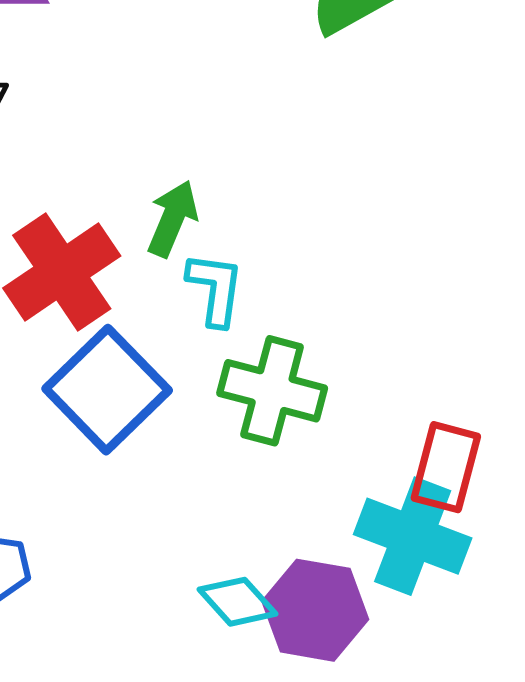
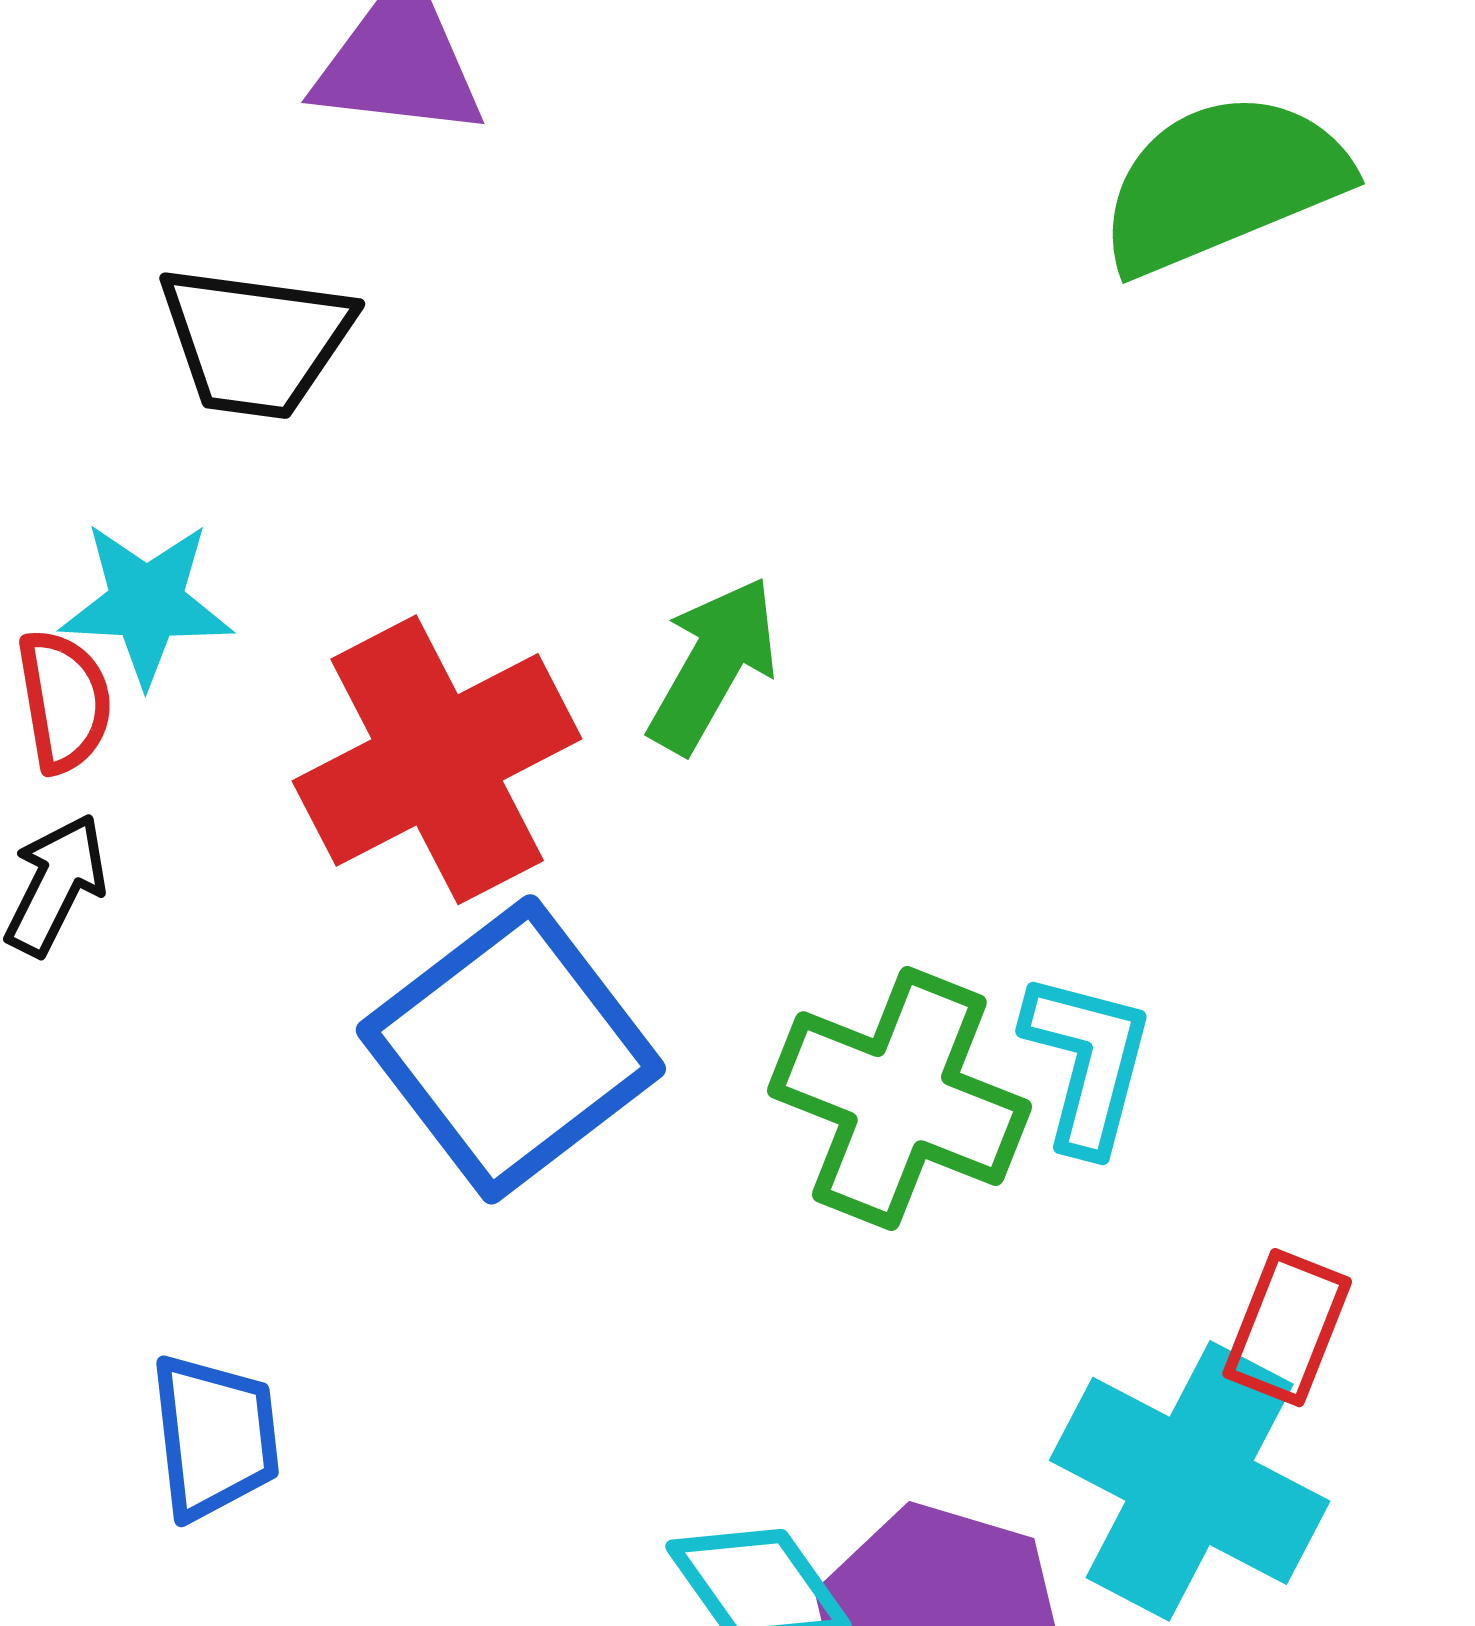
cyan L-shape: (215, 289) -> (1087, 1062), moved
red rectangle: (446, 467) -> (1287, 1328), size x0.7

